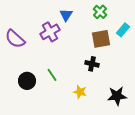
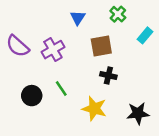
purple cross: (50, 32) -> (53, 50), moved
brown square: (101, 39) -> (101, 46), moved
yellow star: (80, 92) -> (94, 109), size x1.5

